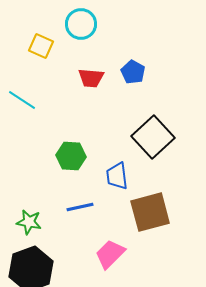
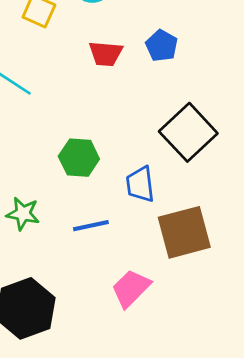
green star: (29, 222) -> (23, 214), moved

